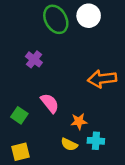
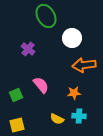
white circle: (89, 16) -> (72, 38), moved
green square: (19, 115) -> (16, 95), turned 32
orange star: (79, 121) -> (74, 93), moved

